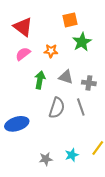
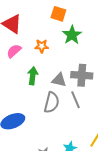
orange square: (70, 20) -> (58, 14), turned 35
gray triangle: (66, 77) -> (59, 80), moved
gray cross: (89, 83) -> (82, 75), size x1.5

